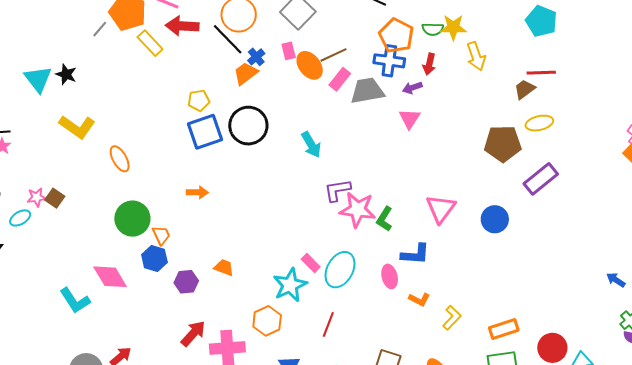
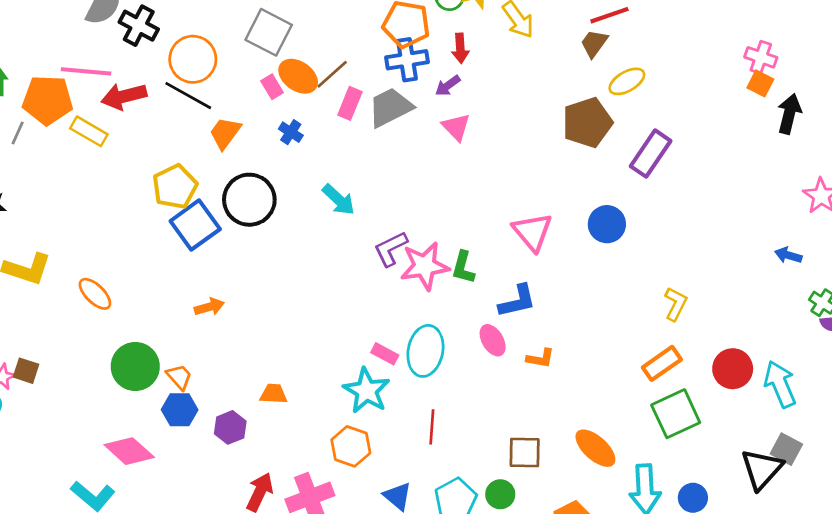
blue cross: (256, 57) -> (291, 132), moved
orange ellipse: (310, 65) -> (298, 76), moved
yellow pentagon: (199, 100) -> (175, 187), size x1.5
yellow L-shape: (452, 318) -> (676, 304), moved

